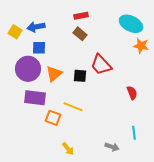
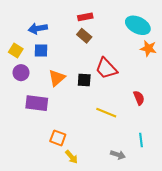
yellow square: (15, 32) -> (16, 51), moved
purple circle: (28, 69) -> (21, 73), moved, size x0.6
yellow line: (73, 107) -> (106, 113), moved
orange square: (53, 118) -> (58, 138), moved

